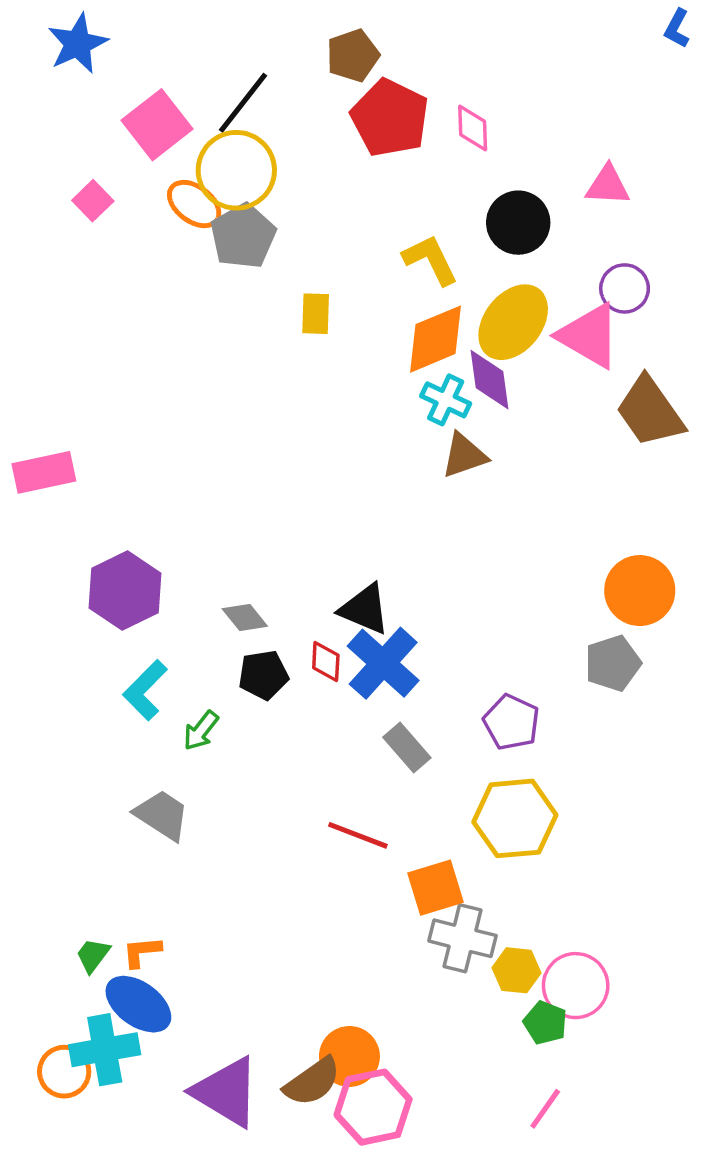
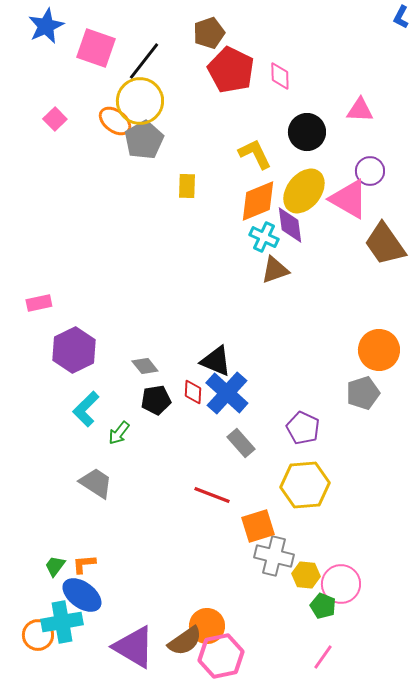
pink square: (157, 125) -> (96, 48), moved, turned -33
pink rectangle: (44, 472) -> (39, 303), moved, size x0.7

